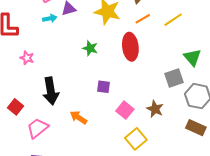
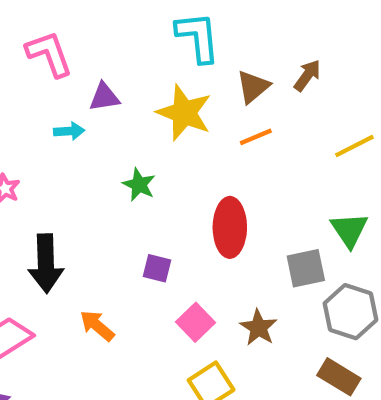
cyan arrow: (50, 18) -> (69, 131), moved
yellow line: (173, 20) -> (354, 146), moved
red ellipse: (130, 47) -> (230, 227), moved

